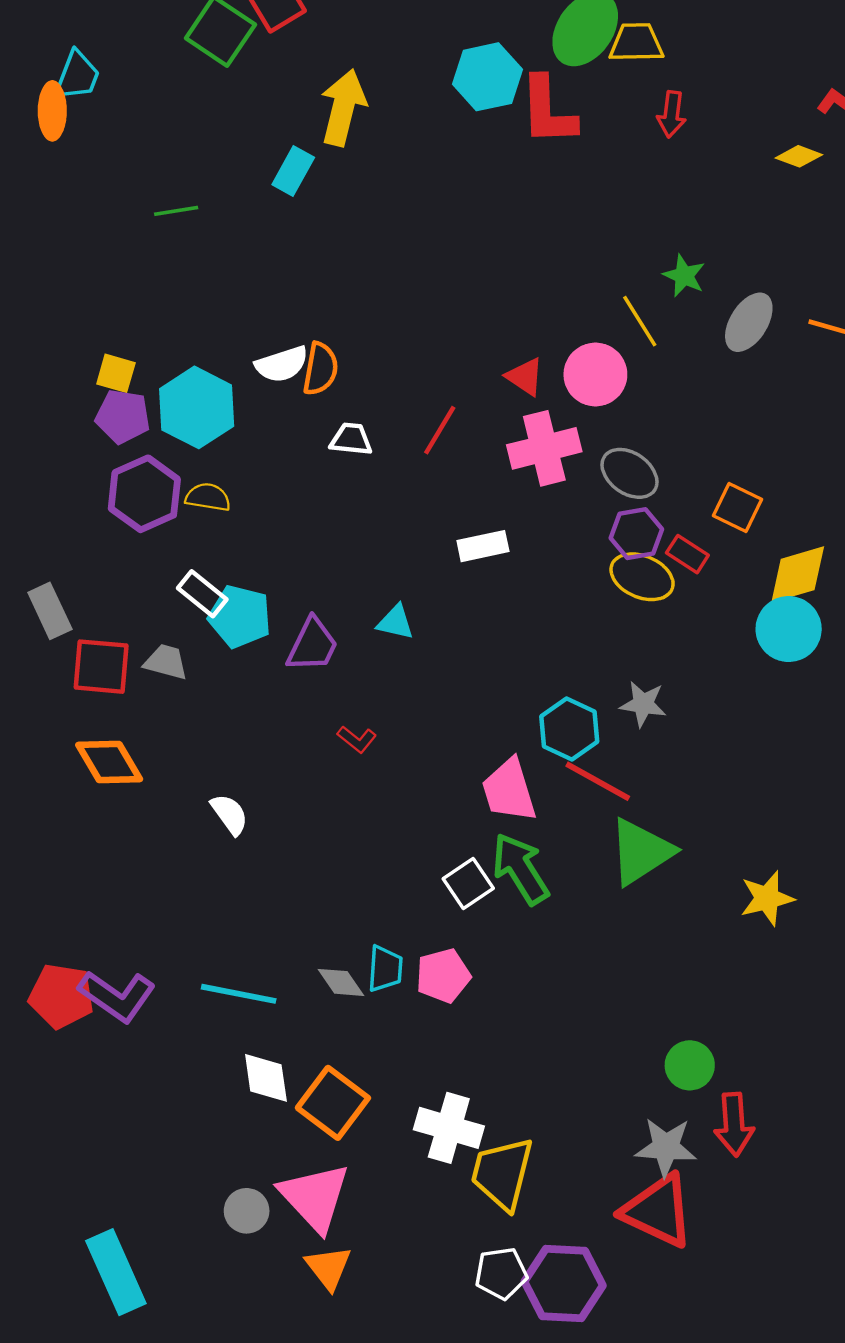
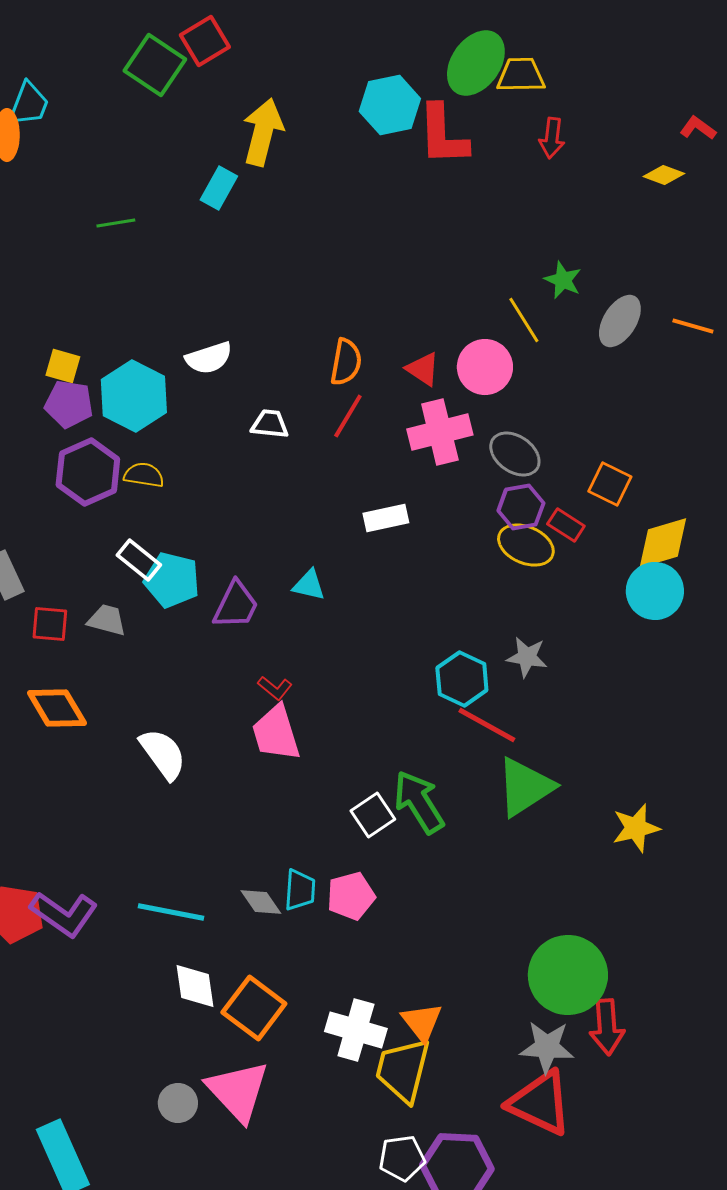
orange semicircle: (320, 369) -> (346, 362), moved
red square: (101, 667) -> (50, 624), size x0.7
pink trapezoid: (509, 790) -> (276, 733), moved
white semicircle: (230, 814) -> (163, 754), size x1.4
green circle: (690, 1065) -> (568, 975), size x1.8
orange triangle: (328, 1268) -> (422, 1022), moved

